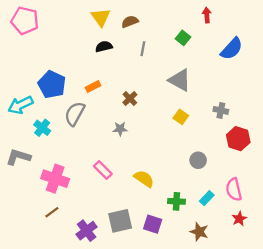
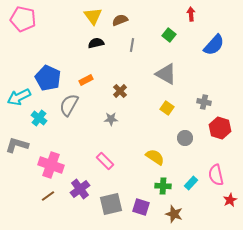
gray circle: (198, 160) -> (185, 138), moved
pink rectangle: (103, 170) -> (105, 161), moved
yellow semicircle: (144, 179) -> (155, 157), moved
red star: (239, 219) -> (230, 200), moved
purple cross: (87, 231) -> (80, 189), moved
brown star: (199, 232) -> (174, 214), moved

